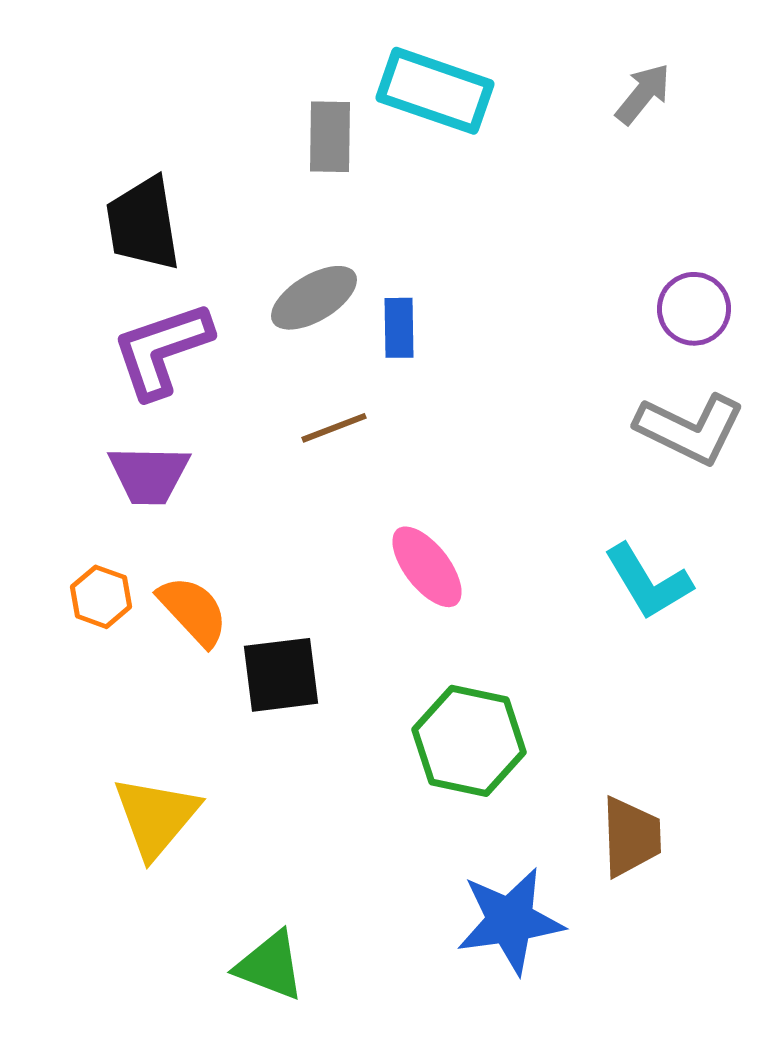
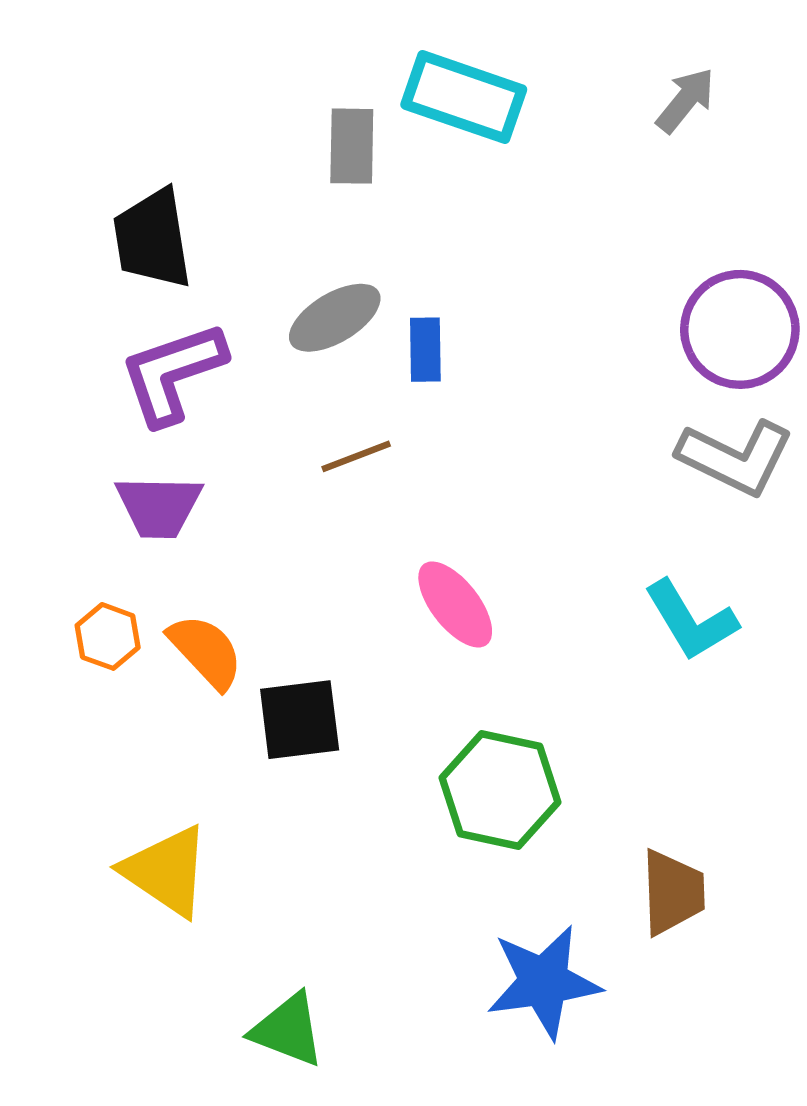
purple circle: (694, 309) -> (740, 329), size x1.5
yellow triangle: (156, 817) -> (166, 871), turned -36

